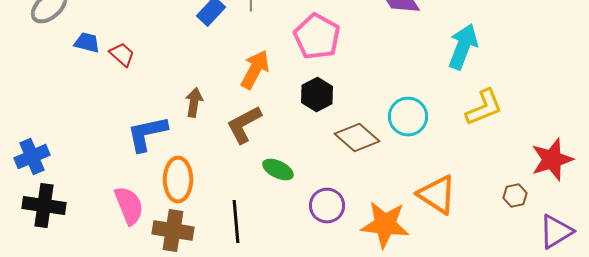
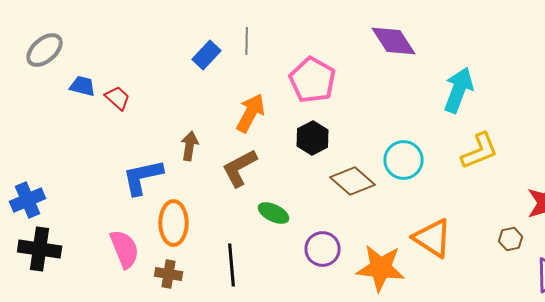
brown cross: (173, 230) -> (169, 274), size x0.7

